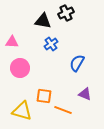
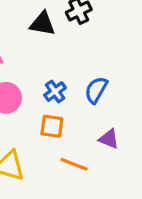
blue cross: (51, 44) -> (55, 92), moved
orange square: (44, 96) -> (52, 126), moved

